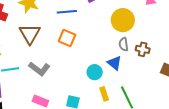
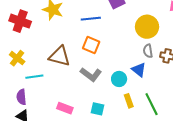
brown triangle: (30, 34) -> (59, 56), moved, turned -45
gray L-shape: (39, 69) -> (91, 74), moved

